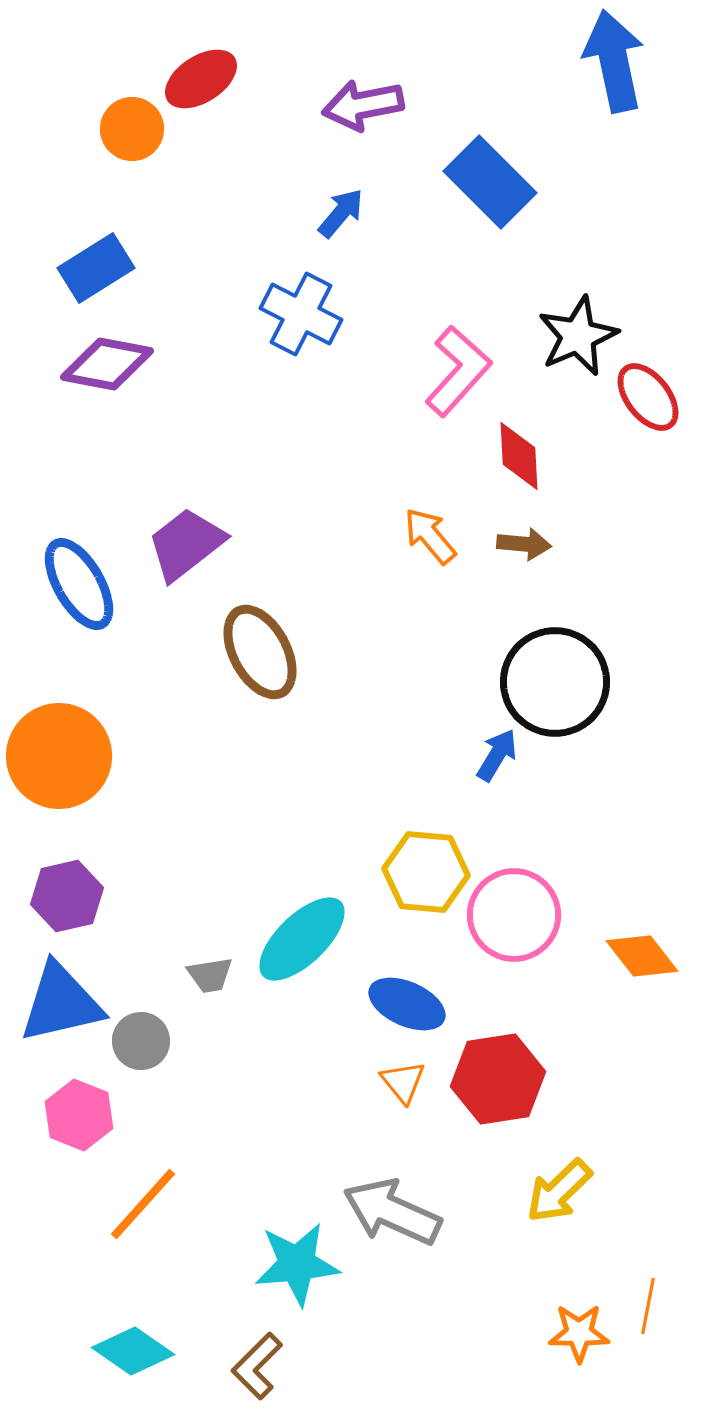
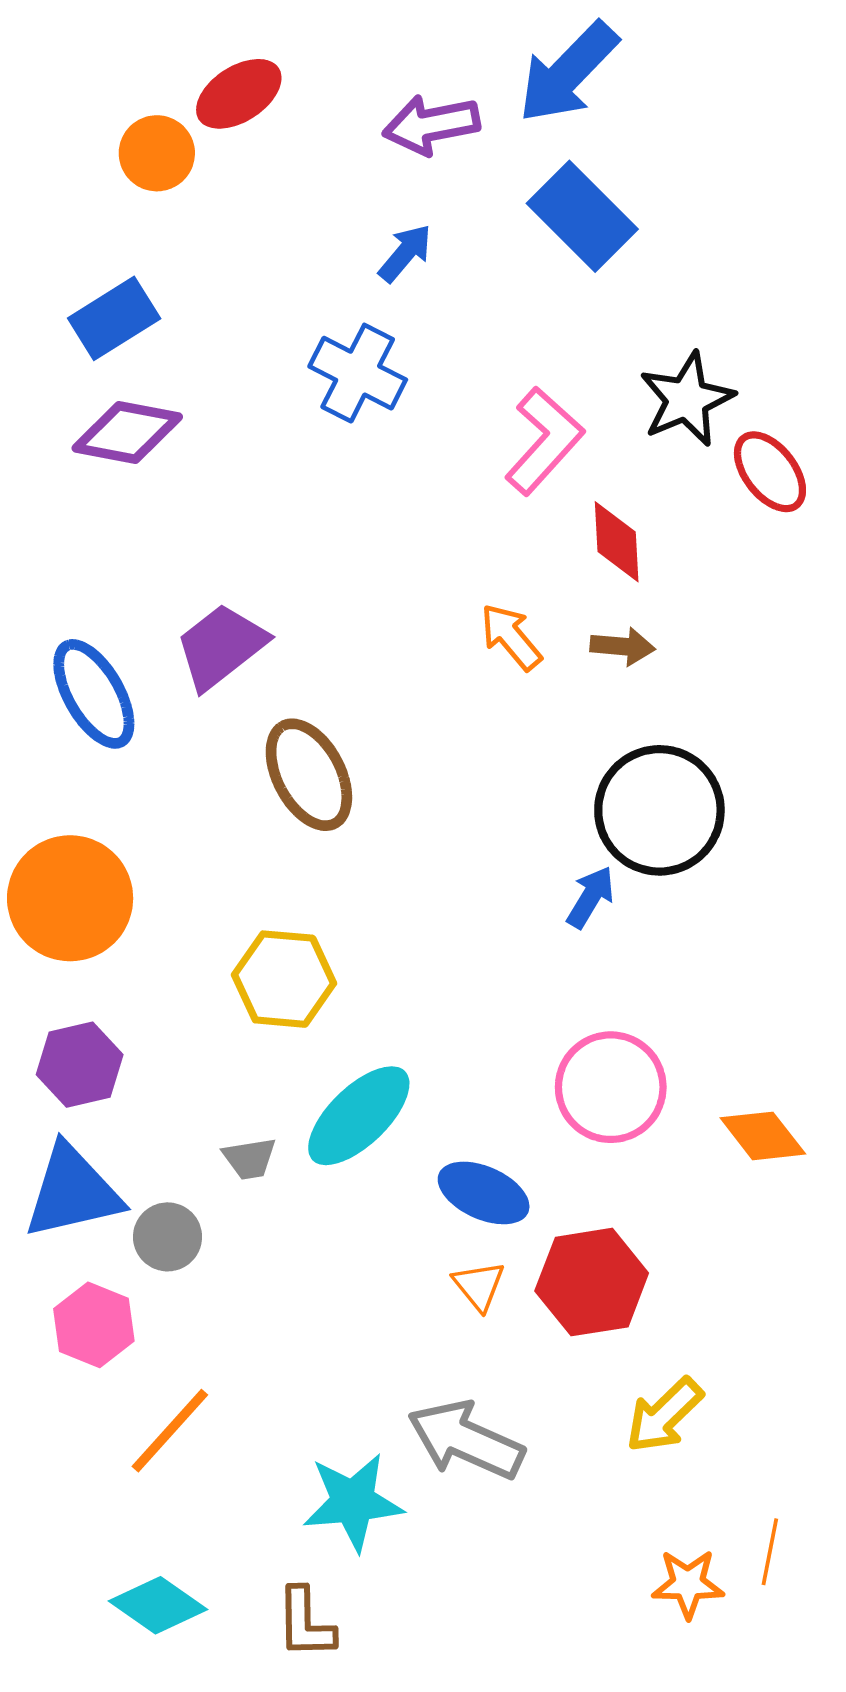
blue arrow: (614, 61) -> (568, 72), moved, turned -124
yellow hexagon: (426, 872) -> (284, 979), moved
brown L-shape: (257, 1366) -> (305, 1623), turned -46

